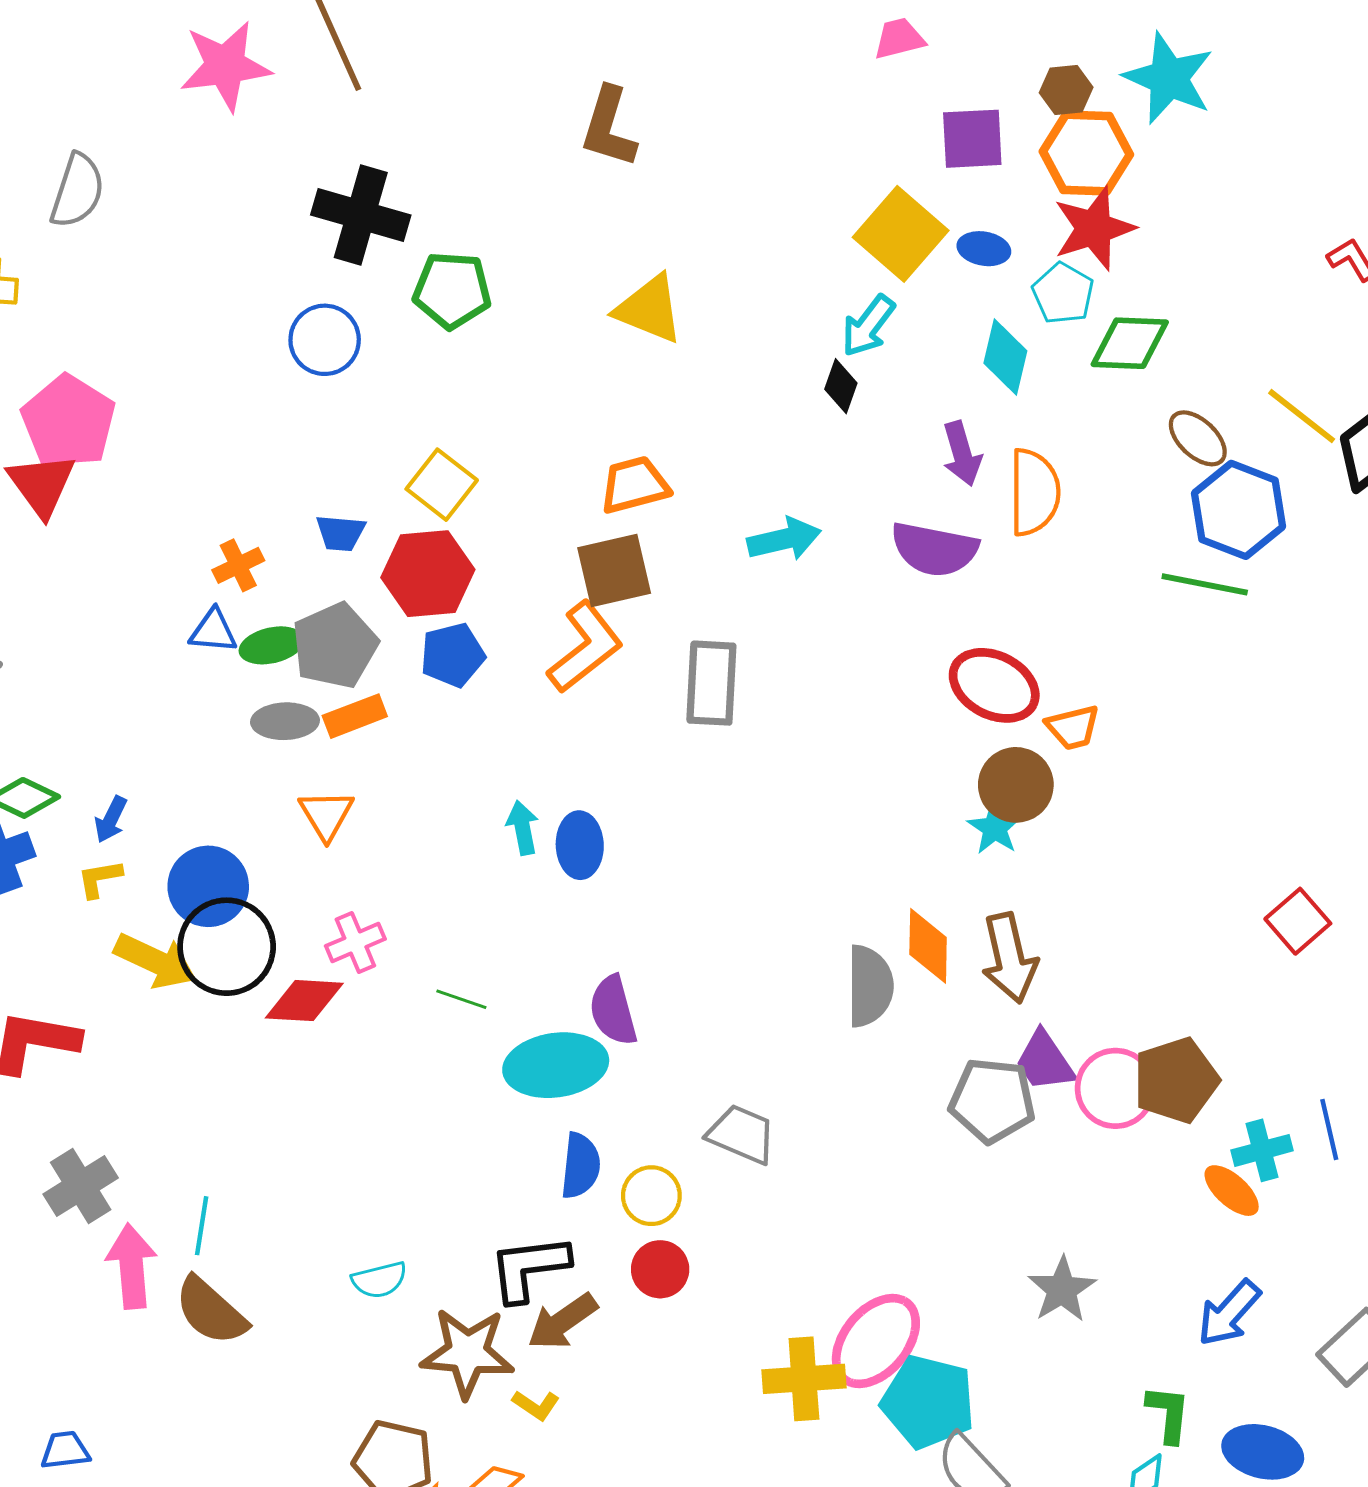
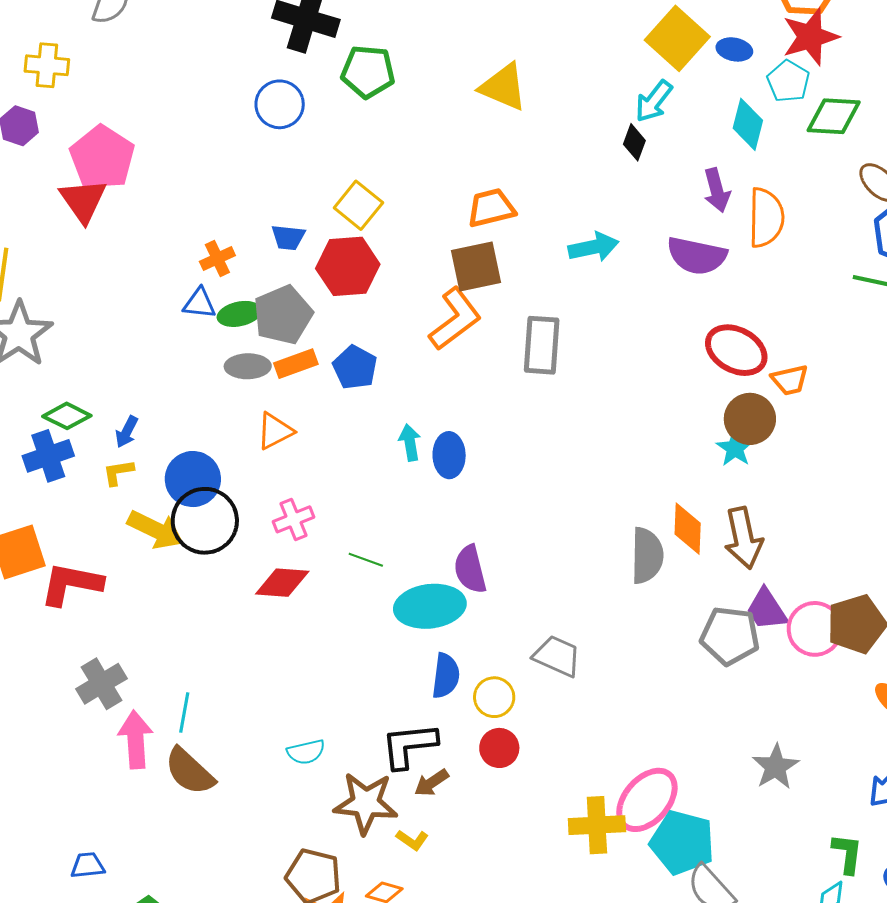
blue pentagon: (452, 655) -> (355, 367), moved, turned -30
orange triangle: (326, 815) -> (275, 431), turned 33
red diamond: (304, 1001) -> (282, 583), moved
brown arrow: (562, 1322) -> (431, 783), size x0.7

